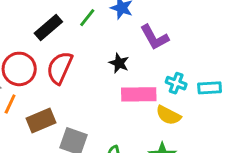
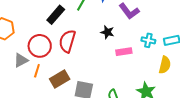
pink rectangle: (139, 94) -> (124, 52), size x0.7
yellow semicircle: (168, 115) -> (165, 65), moved, turned -96

